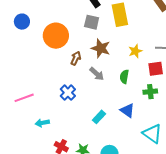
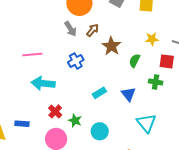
brown star: (101, 48) -> (111, 46), moved
gray arrow: (97, 74) -> (71, 29), moved
cyan arrow: (42, 123) -> (43, 83), size x1.6

